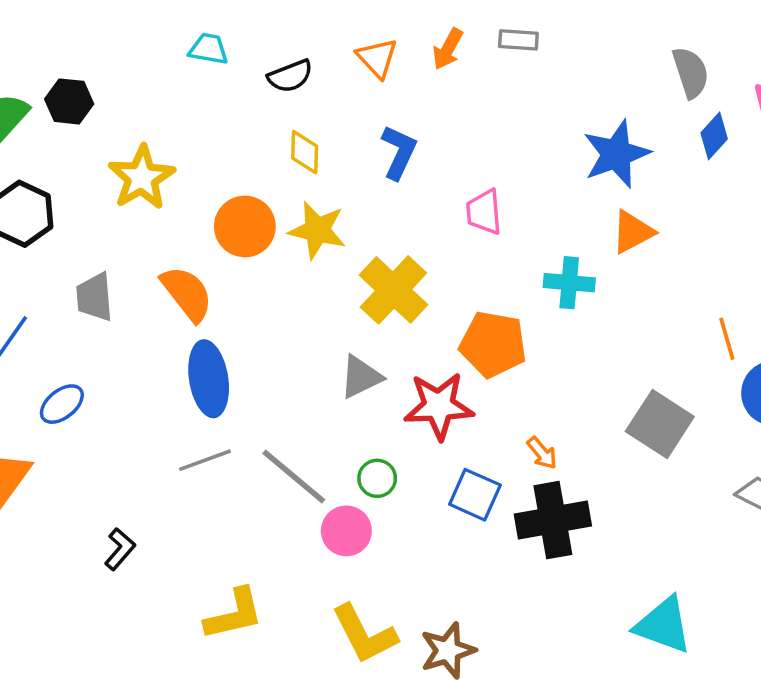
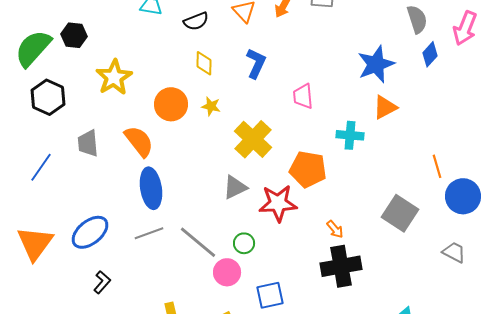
yellow star: (317, 230) -> (211, 106), size x0.6
blue ellipse: (62, 404) -> (90, 232), moved, size x1.5
blue square: (475, 495) -> (270, 295), moved, turned -36

